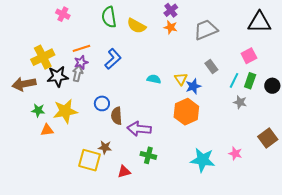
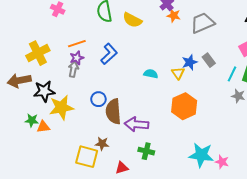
orange star: (171, 27) -> (174, 16), moved
black star: (58, 76) -> (44, 91), moved
blue star: (193, 86) -> (190, 62), moved
green star: (38, 110) -> (32, 120), moved
brown semicircle: (117, 116) -> (113, 111), size x1.4
pink star: (235, 153) -> (222, 162), moved

